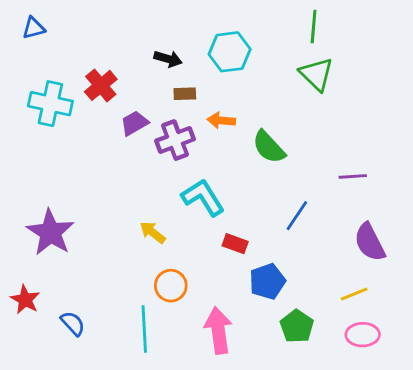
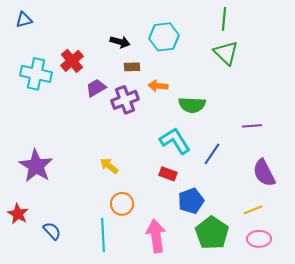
green semicircle: (269, 147) -> (192, 105), turned -44
cyan L-shape: (203, 197) -> (175, 141), moved
green pentagon: (297, 326) -> (212, 233), size x1.4

